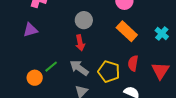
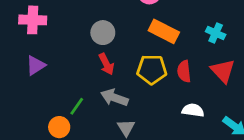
cyan cross: (162, 33) -> (216, 33), moved
yellow pentagon: (109, 71) -> (152, 69), moved

